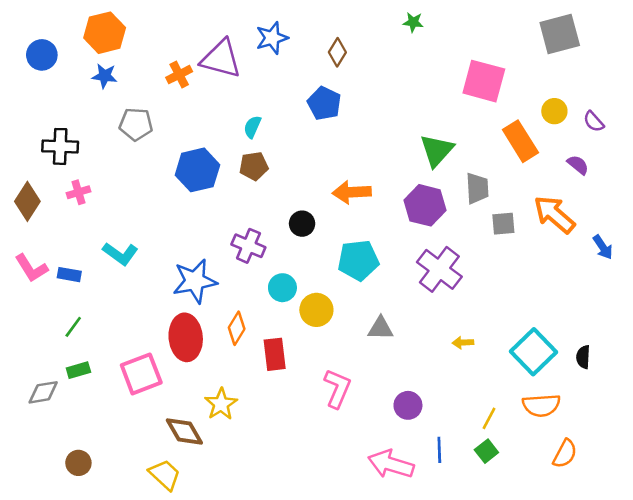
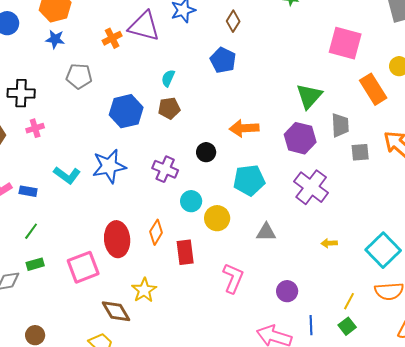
blue star: (195, 281) -> (109, 166), moved

